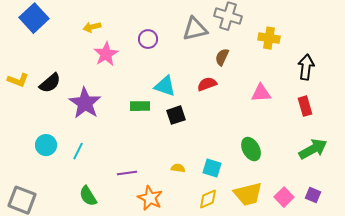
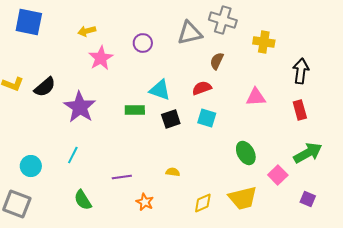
blue square: (34, 18) -> (29, 22), turned -36
cyan circle: (46, 145) -> (31, 166), moved
cyan square: (212, 168) -> (207, 118), moved
pink square: (284, 197) -> (278, 175), moved
orange star: (150, 198) -> (145, 202), size x0.7

